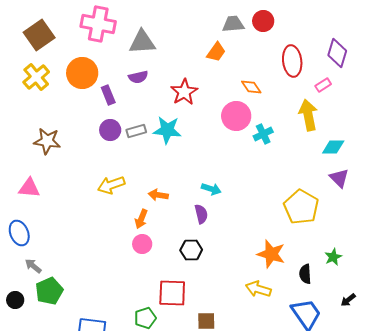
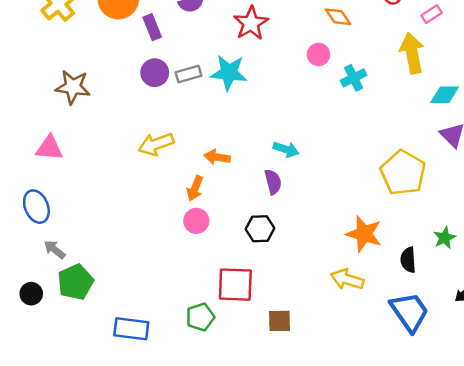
pink circle: (236, 116) -> (319, 54), size x0.6

